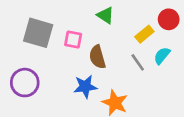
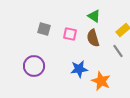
gray square: (38, 33) -> (44, 29), size x0.6
brown semicircle: (97, 57) -> (93, 38), moved

